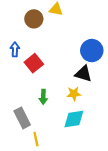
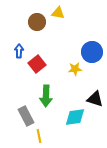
black triangle: (83, 74) -> (95, 99), moved
yellow star: (74, 94) -> (75, 69), moved
green arrow: (43, 97) -> (46, 96), size x1.5

